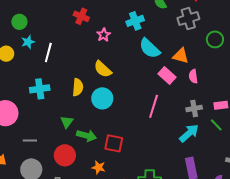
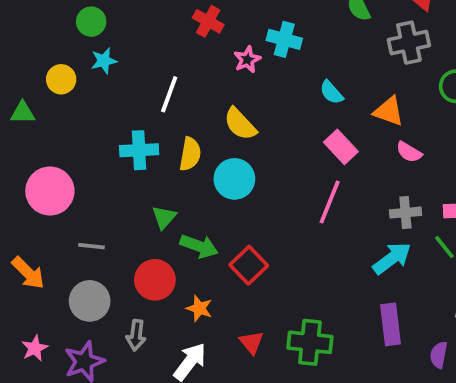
cyan cross: (135, 21) -> (284, 39), moved, turned 30
cyan semicircle: (150, 48) -> (331, 92), size x0.6
white line: (48, 53) -> (169, 94), moved
pink rectangle: (167, 75) -> (341, 147), moved
pink semicircle: (193, 76) -> (409, 152), turned -56
cyan cross: (40, 89) -> (139, 150), moved
red square: (114, 143) -> (249, 265), turned 30
orange star: (99, 167) -> (199, 308), moved

